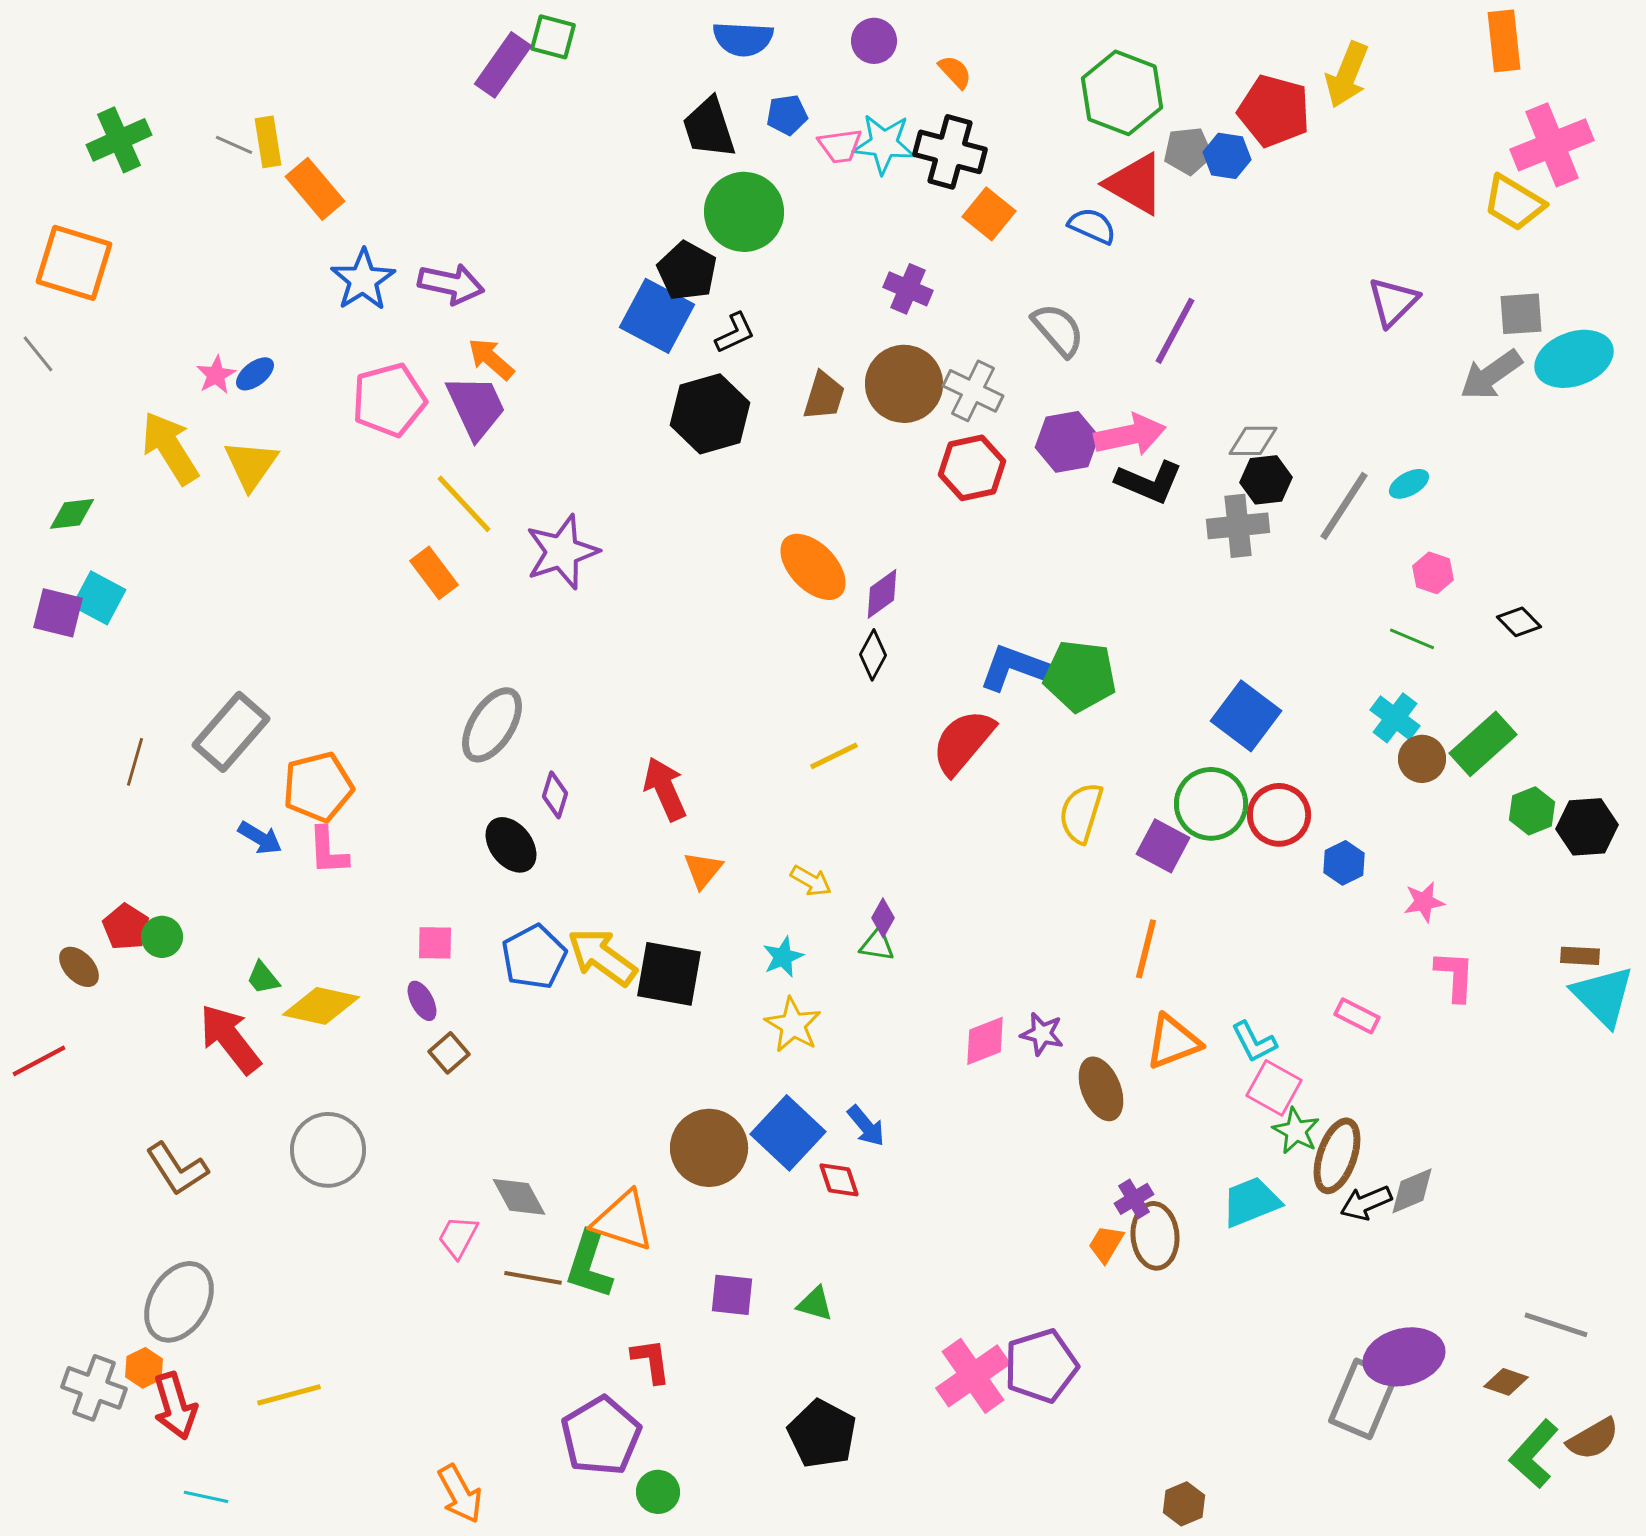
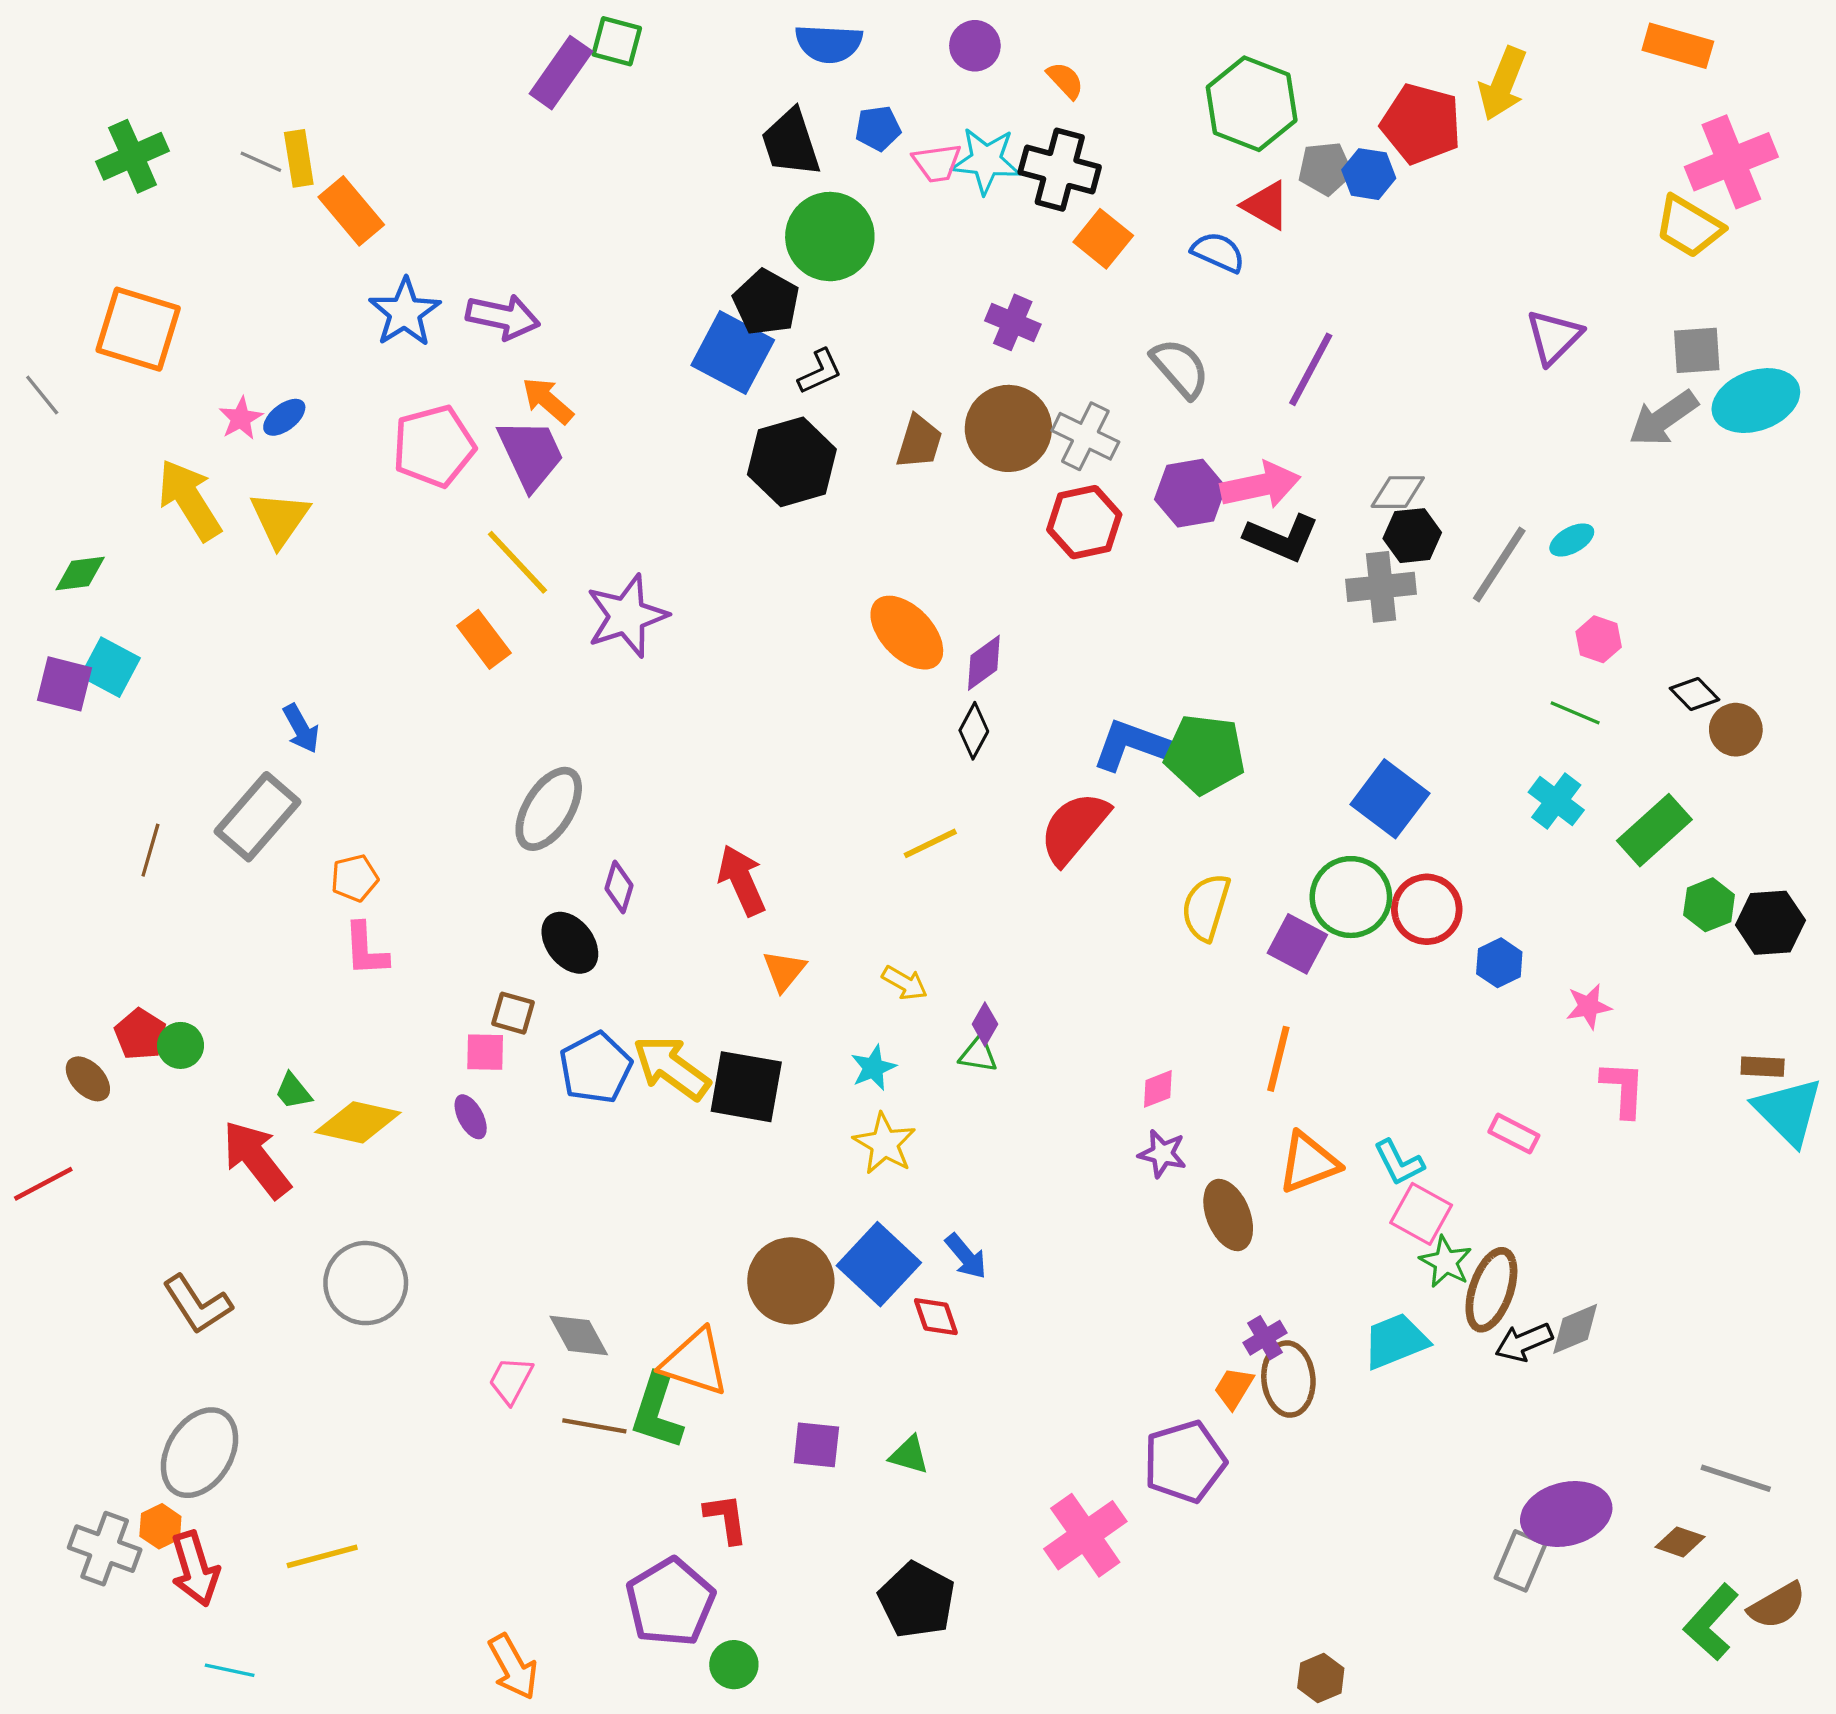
orange rectangle: (1504, 41) -> (1678, 46), turned -68
red triangle: (1135, 184) -> (1266, 205), size x0.7
orange square: (74, 263) -> (138, 329), moved
brown circle: (1422, 759) -> (1736, 730), moved
orange pentagon: (318, 787) -> (355, 878), size x0.6
blue arrow: (260, 838) -> (301, 729), moved, turned 30
pink diamond: (985, 1041) -> (1158, 1089), moved, size x0.7
brown square: (449, 1053) -> (513, 1013), moved, turned -33
purple pentagon: (1041, 1366) -> (1185, 1462), moved
gray rectangle: (1363, 1399) -> (1520, 1561), size x0.7

